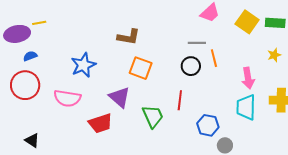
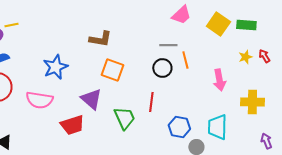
cyan trapezoid: (246, 107) -> (217, 127), moved

